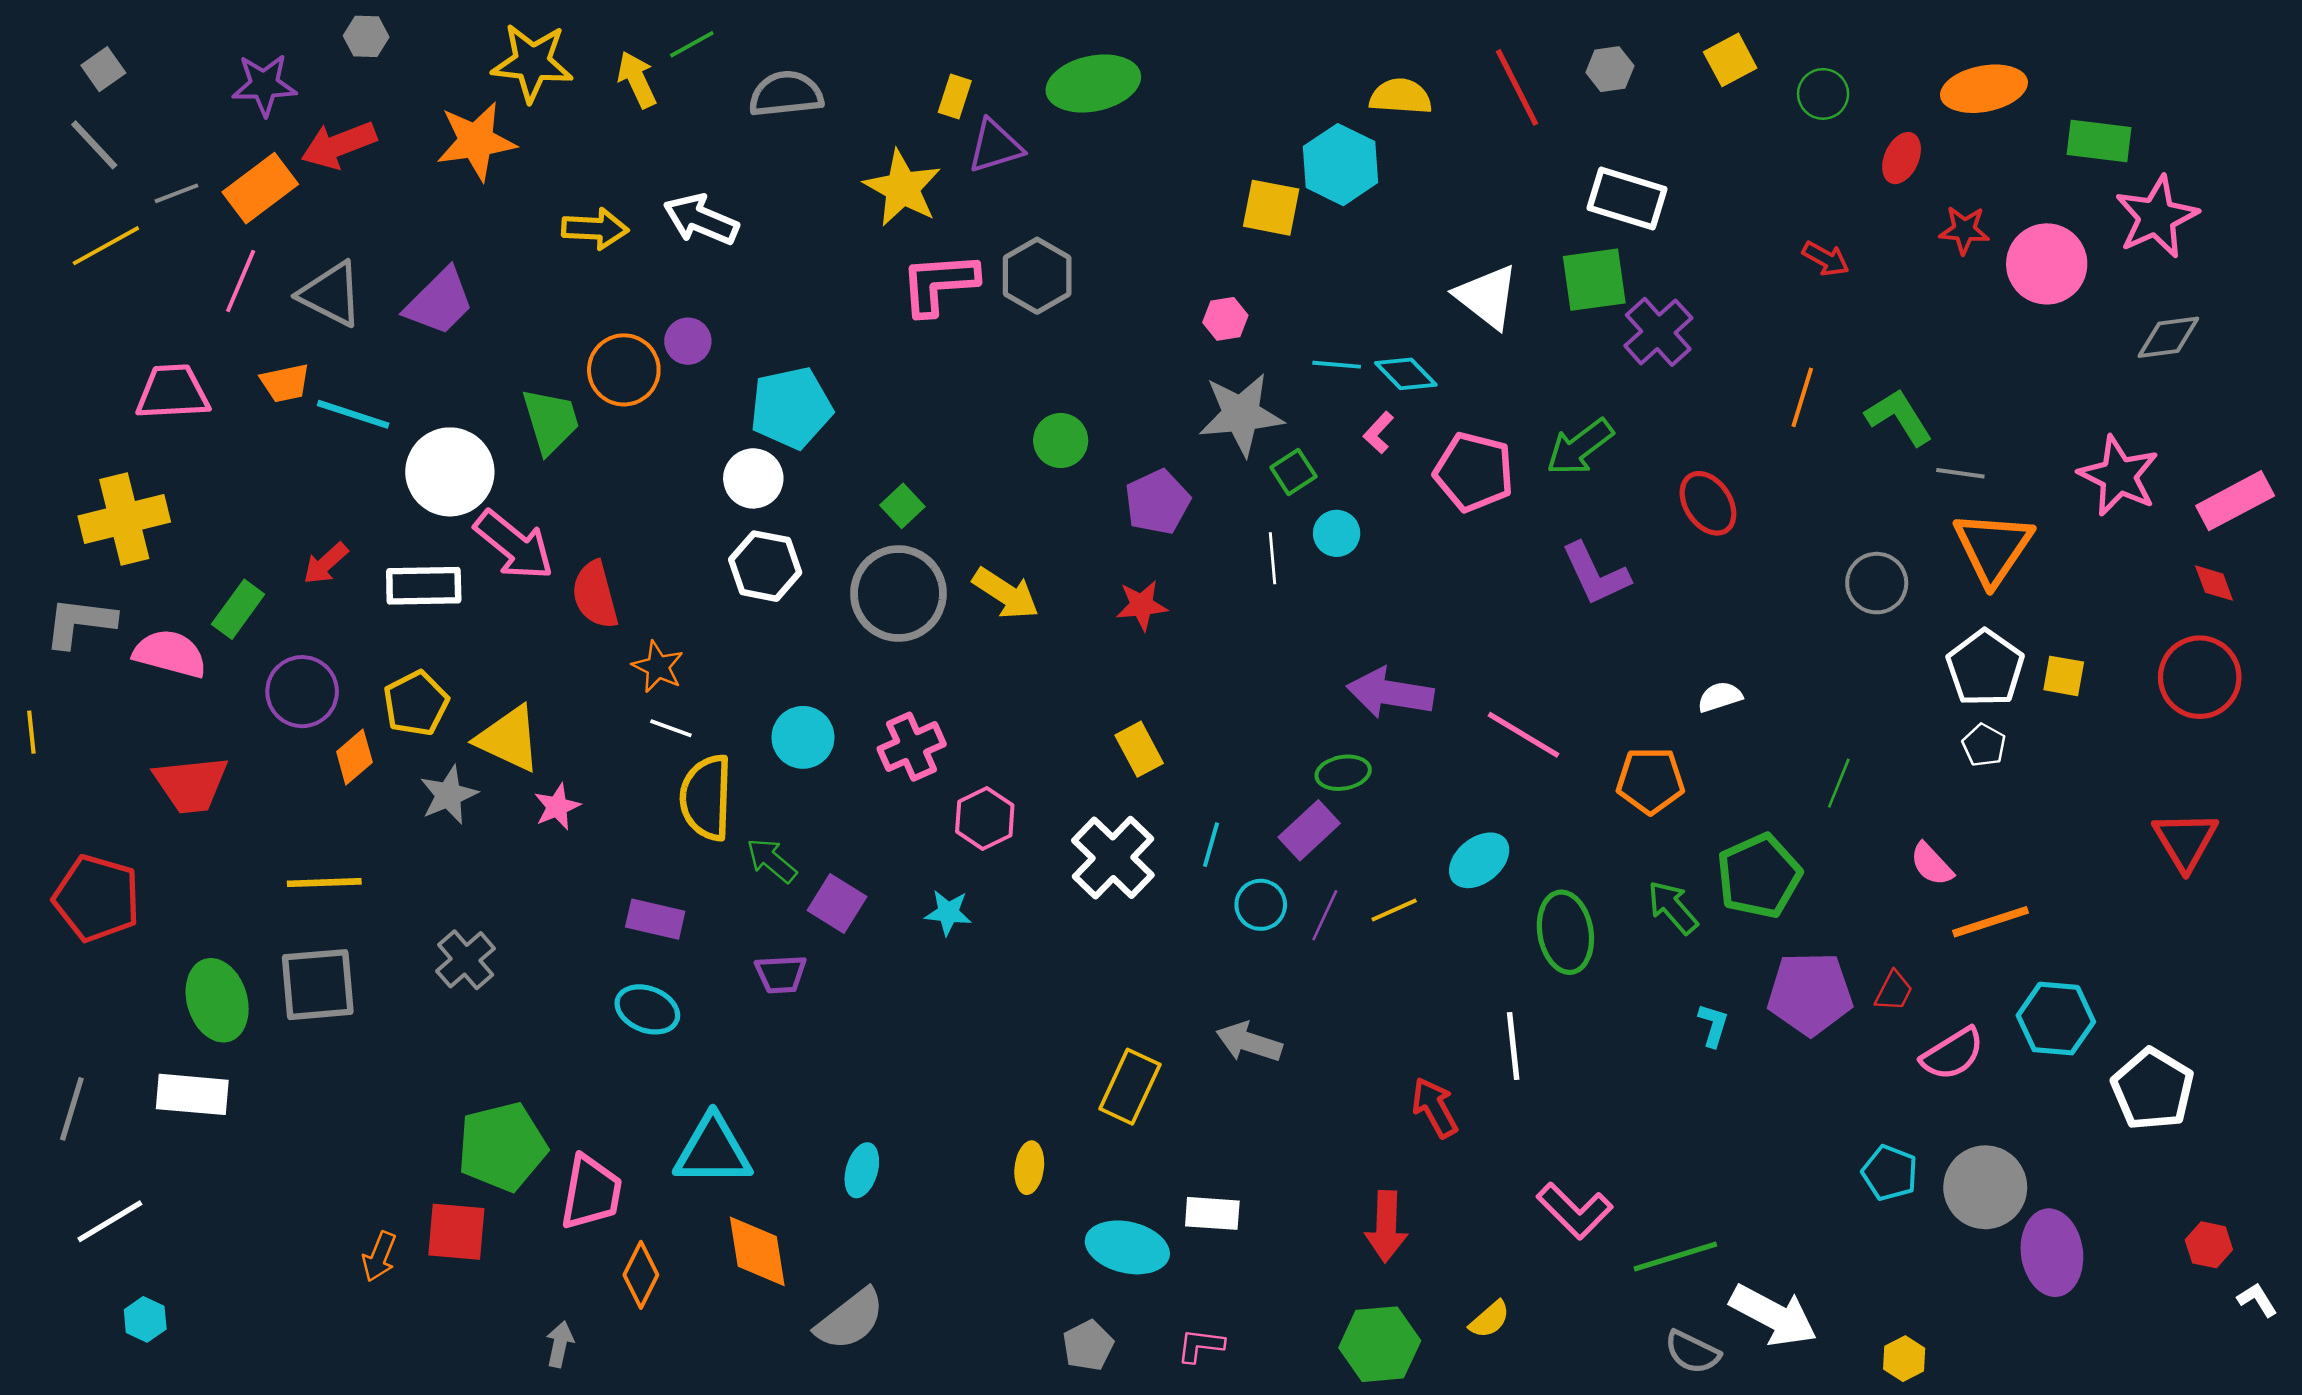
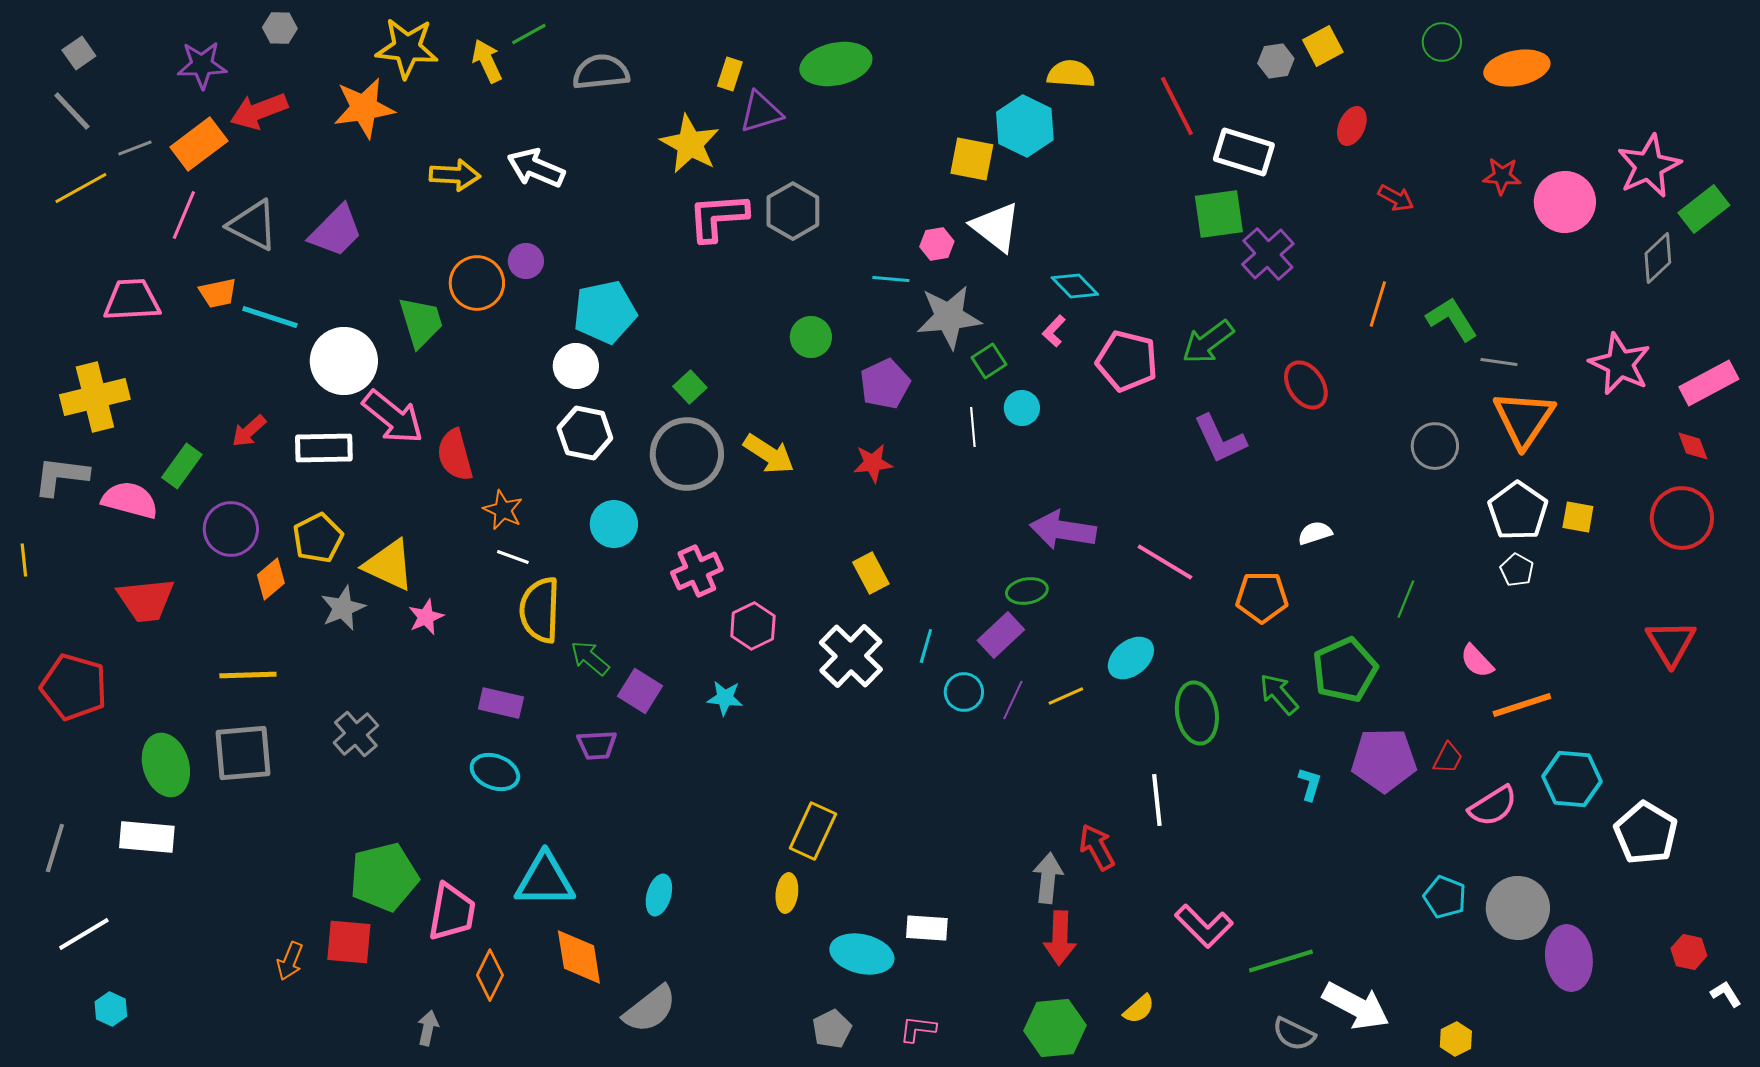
gray hexagon: (1610, 69) -> (1276, 61), moved
red line: (1517, 87) -> (1177, 106), moved
green circle: (1823, 94) -> (1442, 42), moved
green rectangle: (2099, 141) -> (1704, 209), moved, turned -45
red ellipse: (1902, 158) -> (1352, 126), moved
white triangle: (1487, 297) -> (996, 227), moved
gray diamond: (2168, 337) -> (1658, 258), turned -36
cyan line: (1337, 365) -> (891, 279), moved
cyan circle: (803, 737) -> (614, 524), moved
gray arrow: (1249, 1042) -> (1048, 878), moved, turned 78
yellow rectangle: (1130, 1087) -> (813, 831), moved

